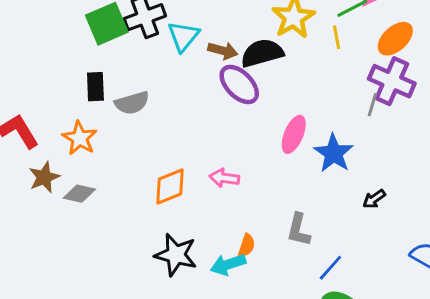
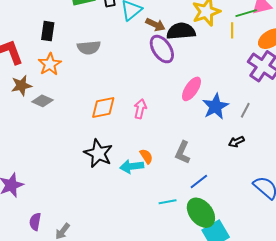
black rectangle: (95, 87) -> (48, 31), moved
gray line: (372, 105) -> (245, 110), moved
pink arrow: (224, 178) -> (140, 109), turned 84
orange semicircle: (247, 246) -> (146, 156), turned -63

